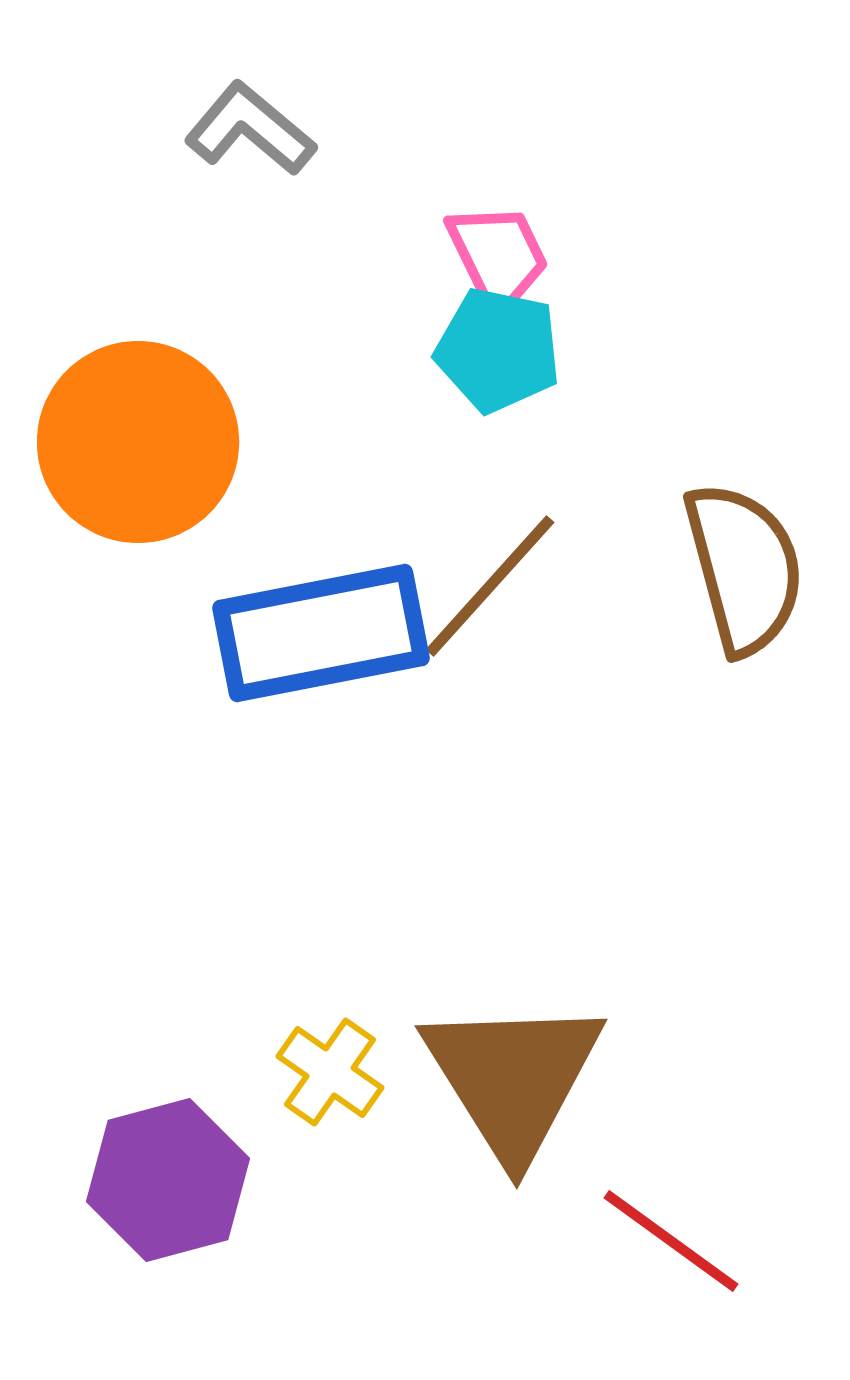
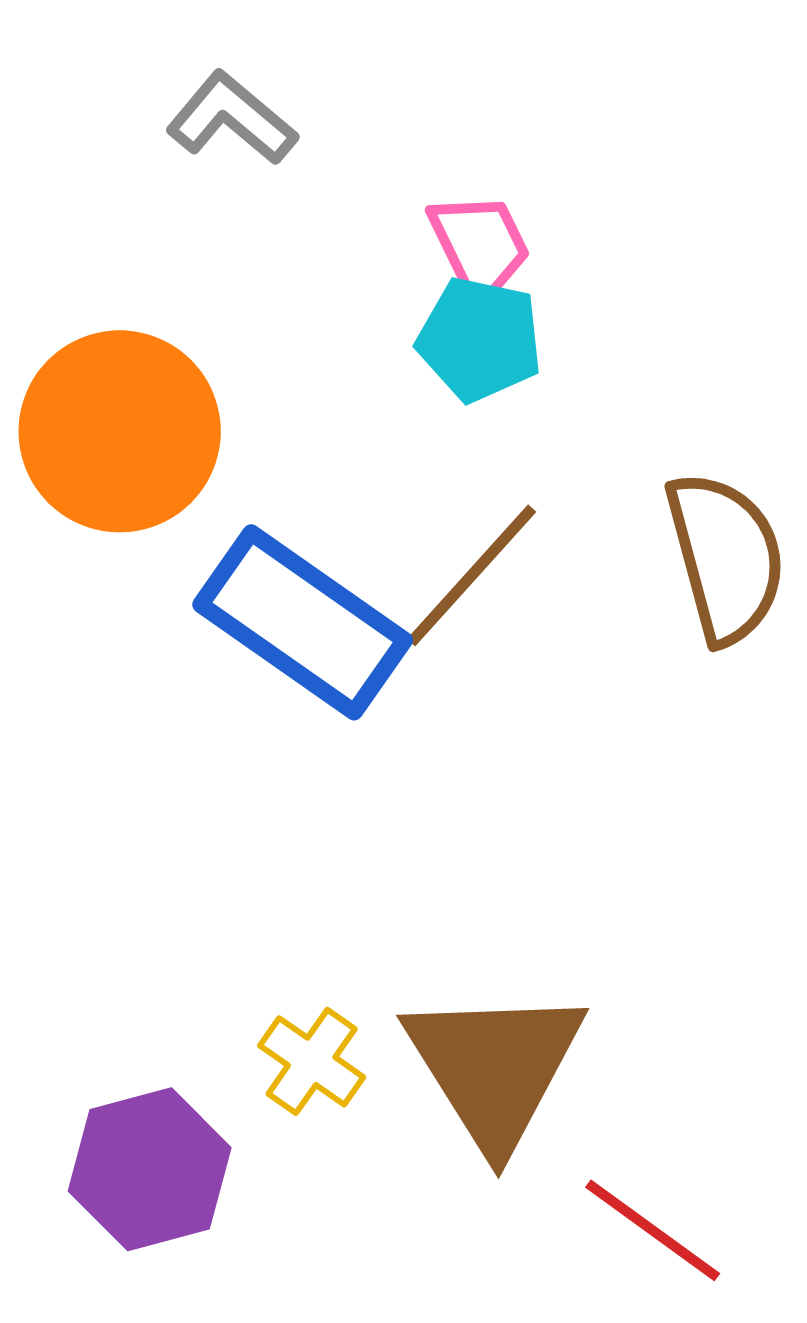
blue rectangle: (321, 633) -> (303, 622), turned 46

